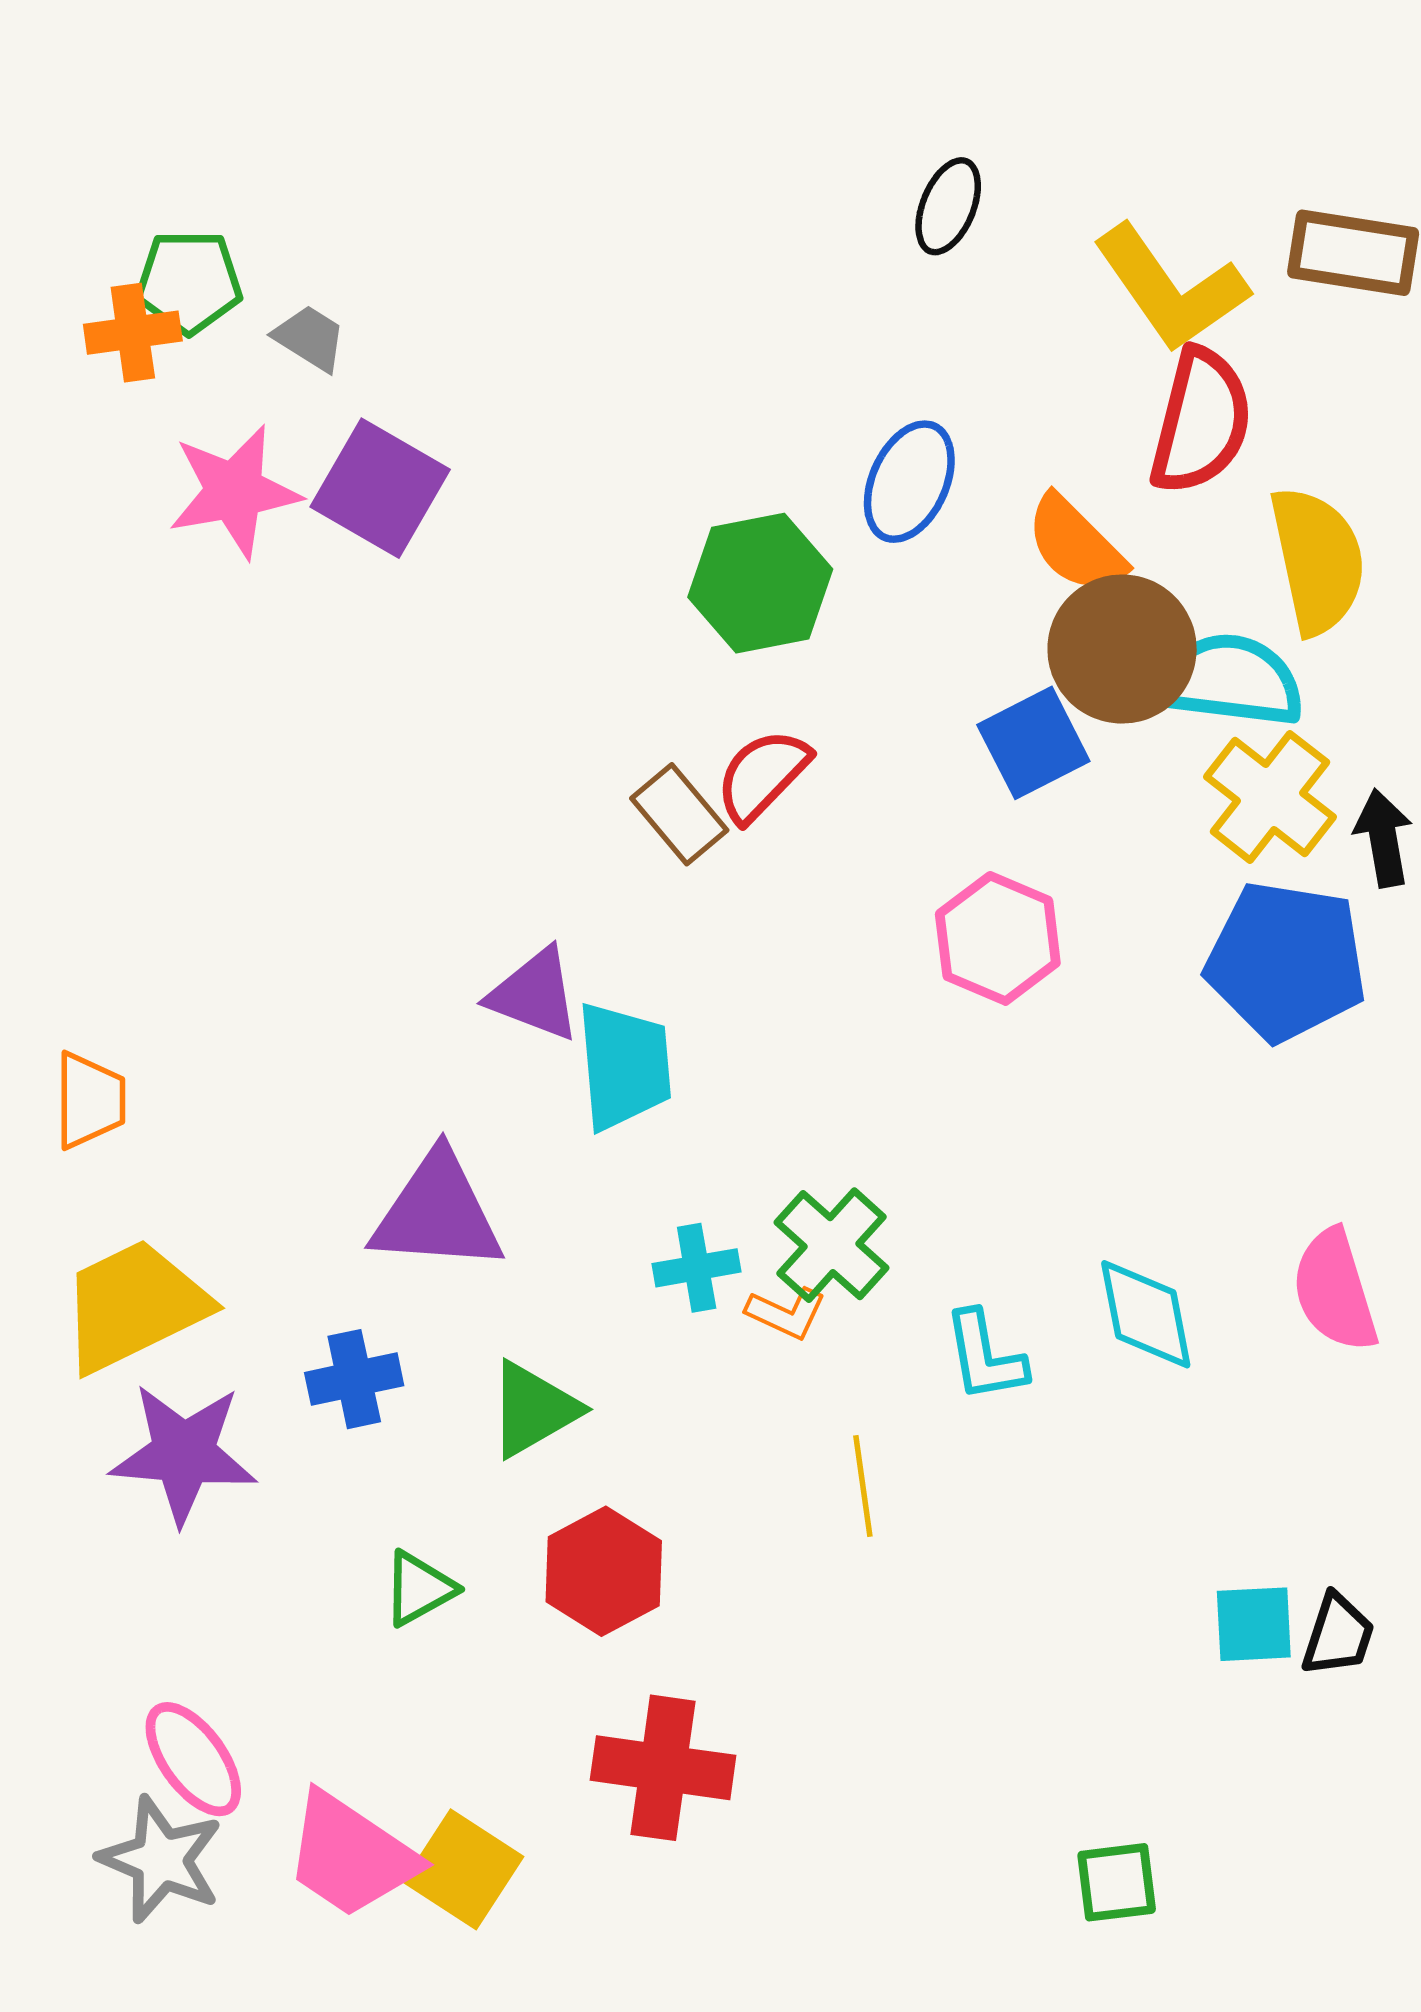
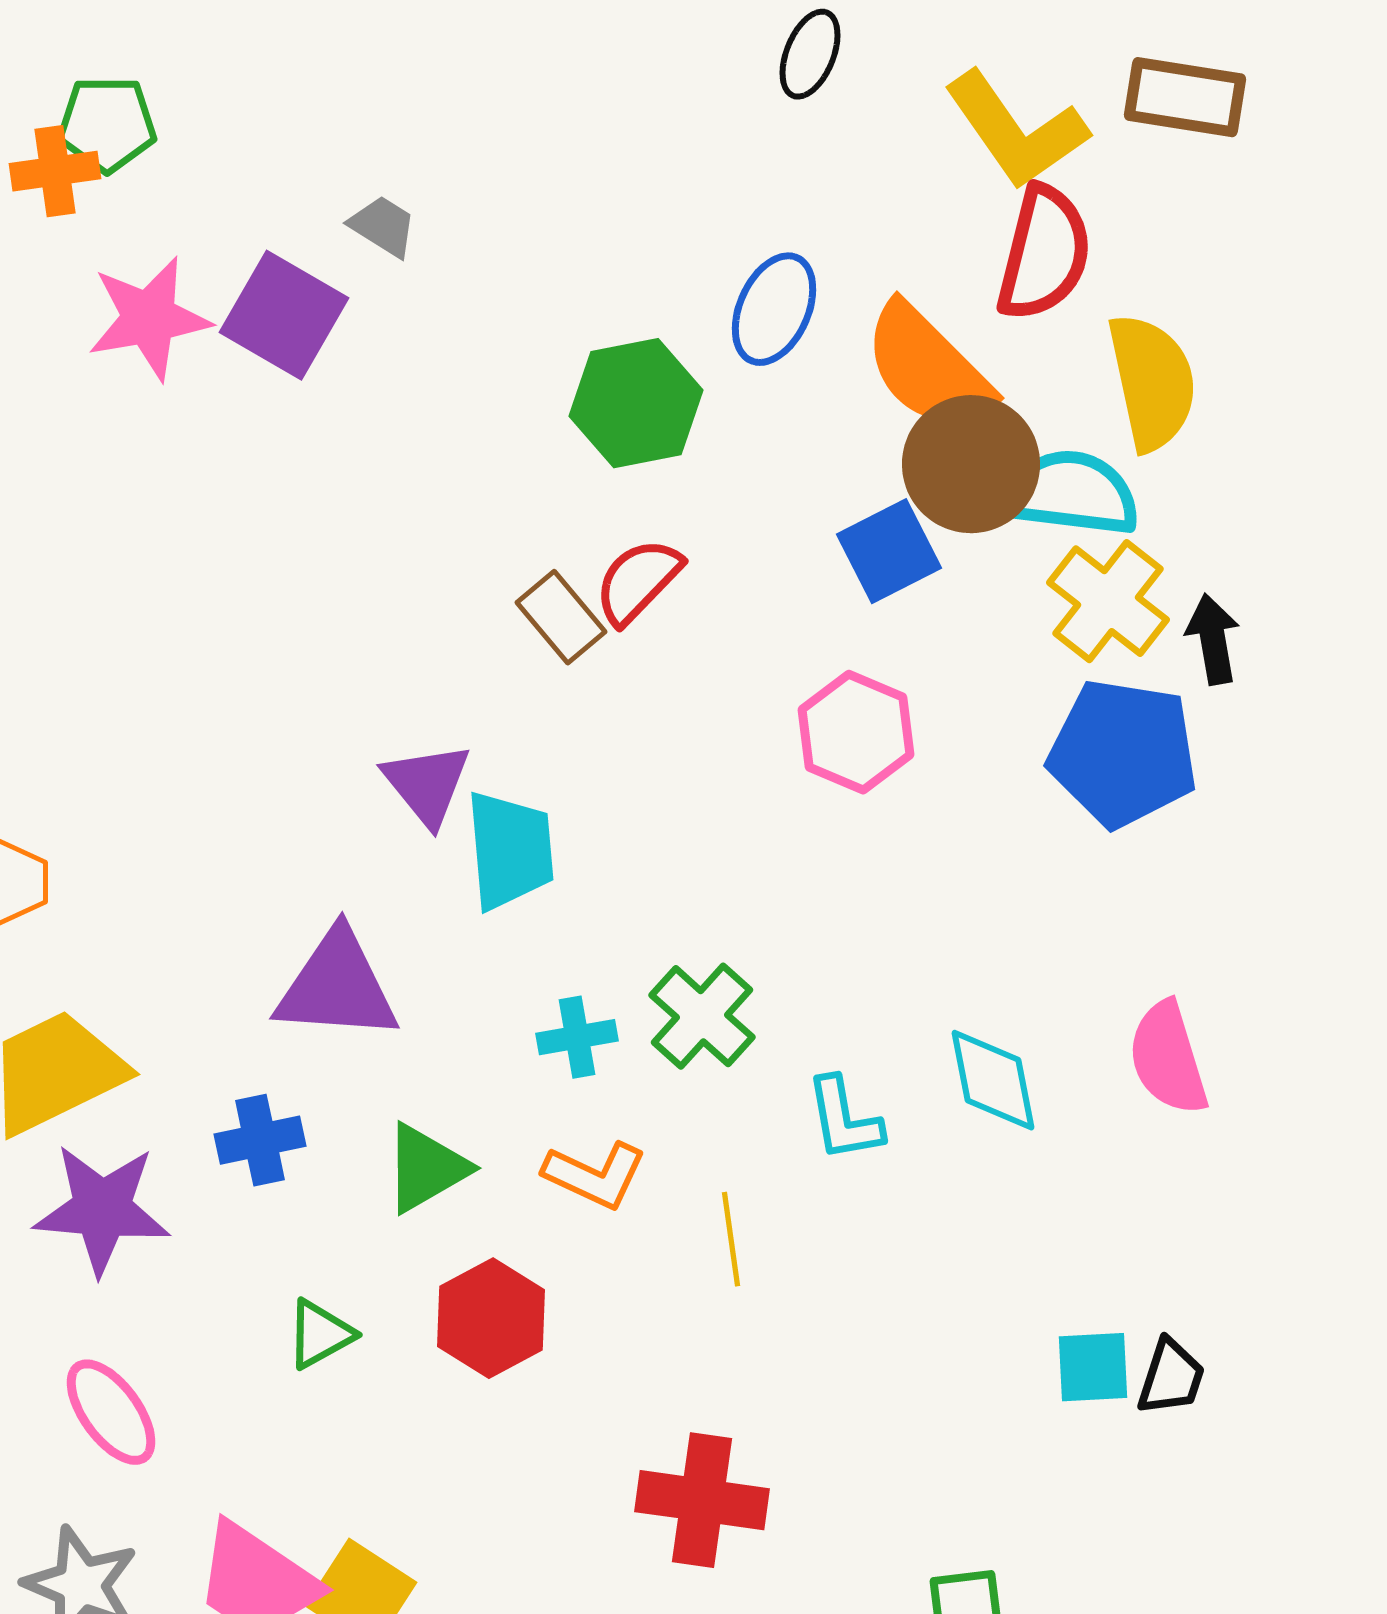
gray trapezoid: (310, 338) -> (383, 226), moved
orange semicircle: (1076, 544) -> (928, 367), size x1.4
purple triangle: (535, 995) -> (427, 784), turned 30
orange L-shape: (786, 1313) -> (595, 1175), moved, size x1.4
pink ellipse: (193, 1759) -> (111, 1412), moved
red cross: (663, 1768) -> (702, 1500), moved

